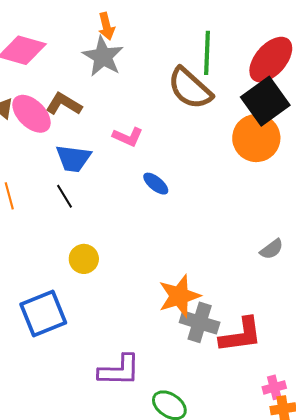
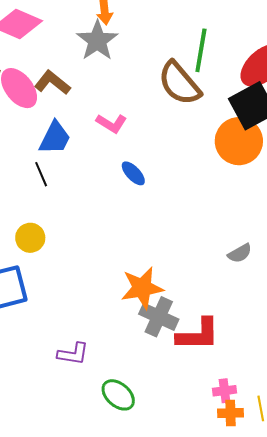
blue trapezoid: (73, 158) -> (55, 138), turned -78
yellow circle: (84, 259) -> (30, 238), moved
purple L-shape: (119, 370) -> (73, 354), size x0.7

